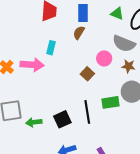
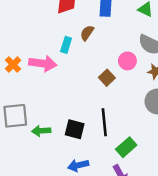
brown semicircle: (79, 33) -> (87, 33), moved
green rectangle: (110, 102) -> (126, 147), moved, turned -36
black square: (62, 119) -> (75, 129), turned 36

